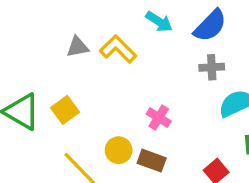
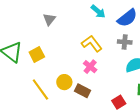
gray triangle: (78, 47) -> (49, 19), turned -48
yellow L-shape: (118, 49) -> (92, 44), moved

